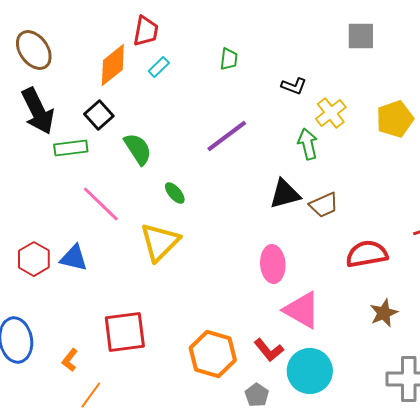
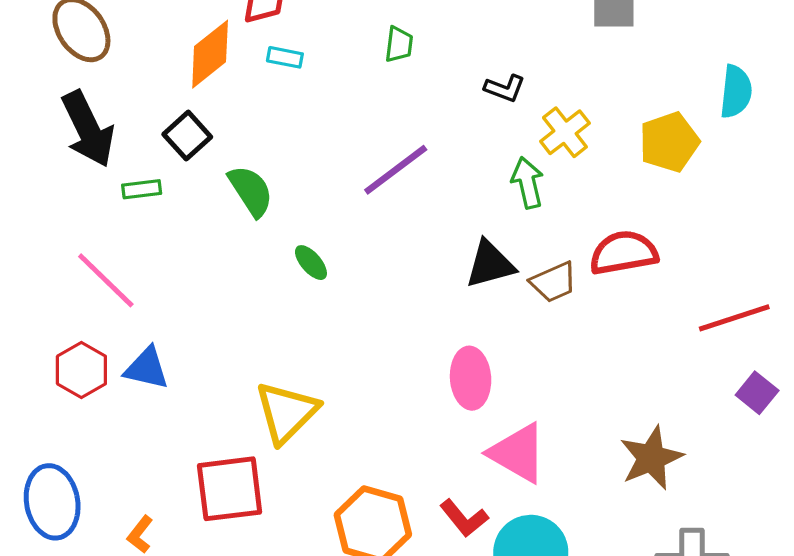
cyan rectangle: (159, 67) -> (285, 57), turned 55
green rectangle: (71, 148) -> (142, 189), size x0.7
pink line: (101, 204) -> (106, 280), moved
yellow triangle: (160, 242) -> (287, 412), moved
red semicircle: (367, 254) -> (624, 253), moved
brown star: (384, 313) -> (651, 458), size x1.4

